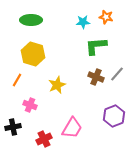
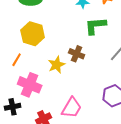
brown cross: (96, 77) -> (77, 54), moved
pink cross: (30, 105) -> (30, 85), size x1.6

